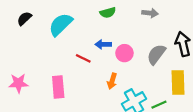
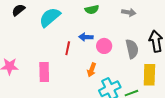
gray semicircle: (156, 54) -> (132, 49), turned 126
red line: (83, 58) -> (68, 48), turned 72

